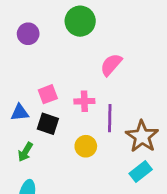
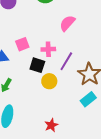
purple line: (110, 118) -> (66, 61), turned 30
black square: (48, 124) -> (37, 65), moved

